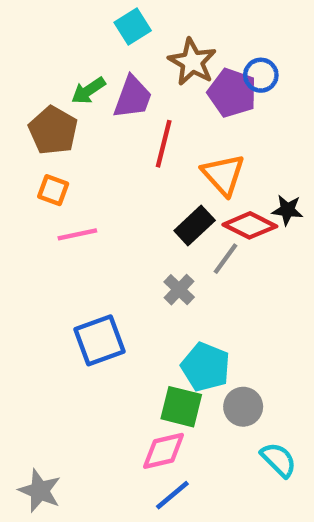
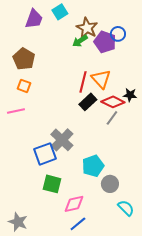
green arrow: (88, 91) -> (80, 41), moved
purple trapezoid: (133, 97) -> (34, 19), moved
red line: (164, 144) -> (83, 82), moved
pink line: (77, 234) -> (16, 111), moved
gray line: (225, 259) -> (112, 118), moved
gray cross: (179, 290) -> (62, 140), moved, size x1.6
cyan pentagon: (206, 367) -> (93, 166), turned 30
green square: (181, 407) -> (52, 184), moved

